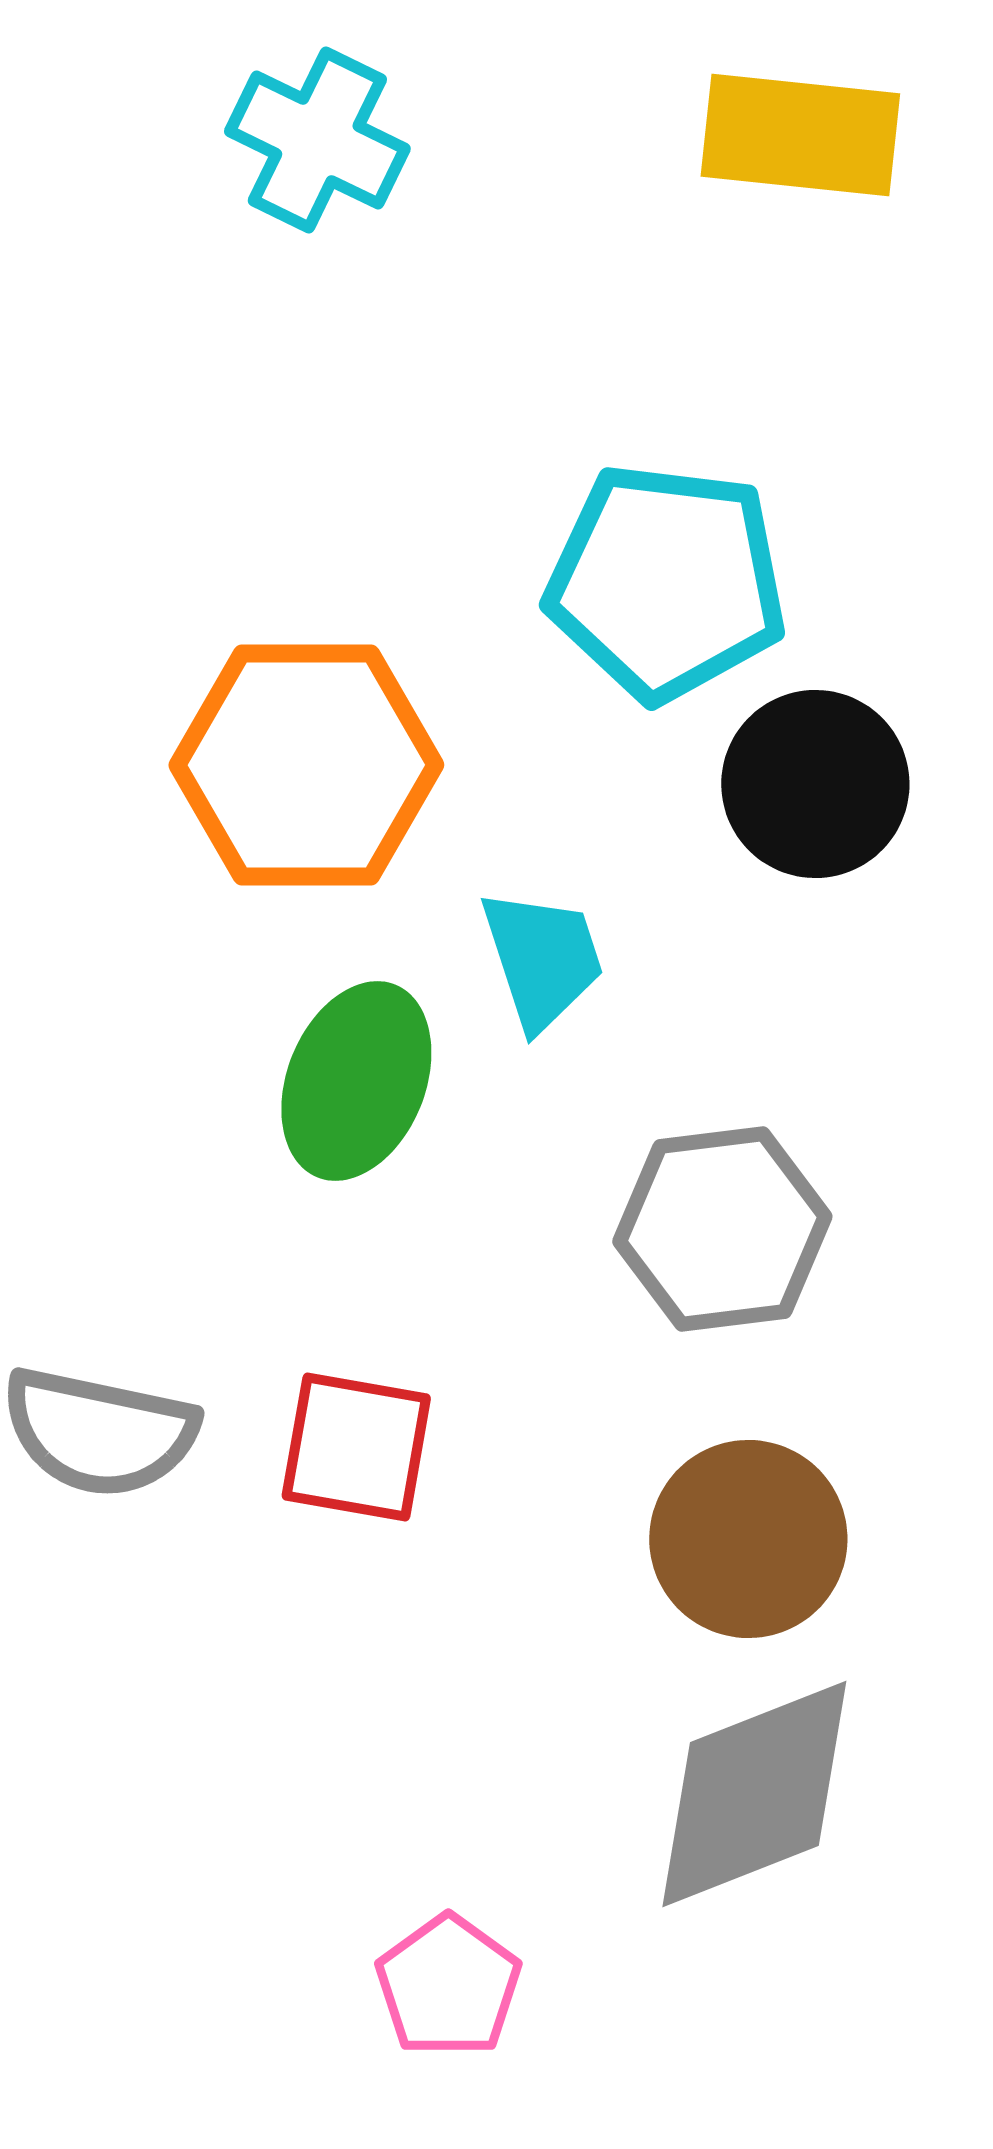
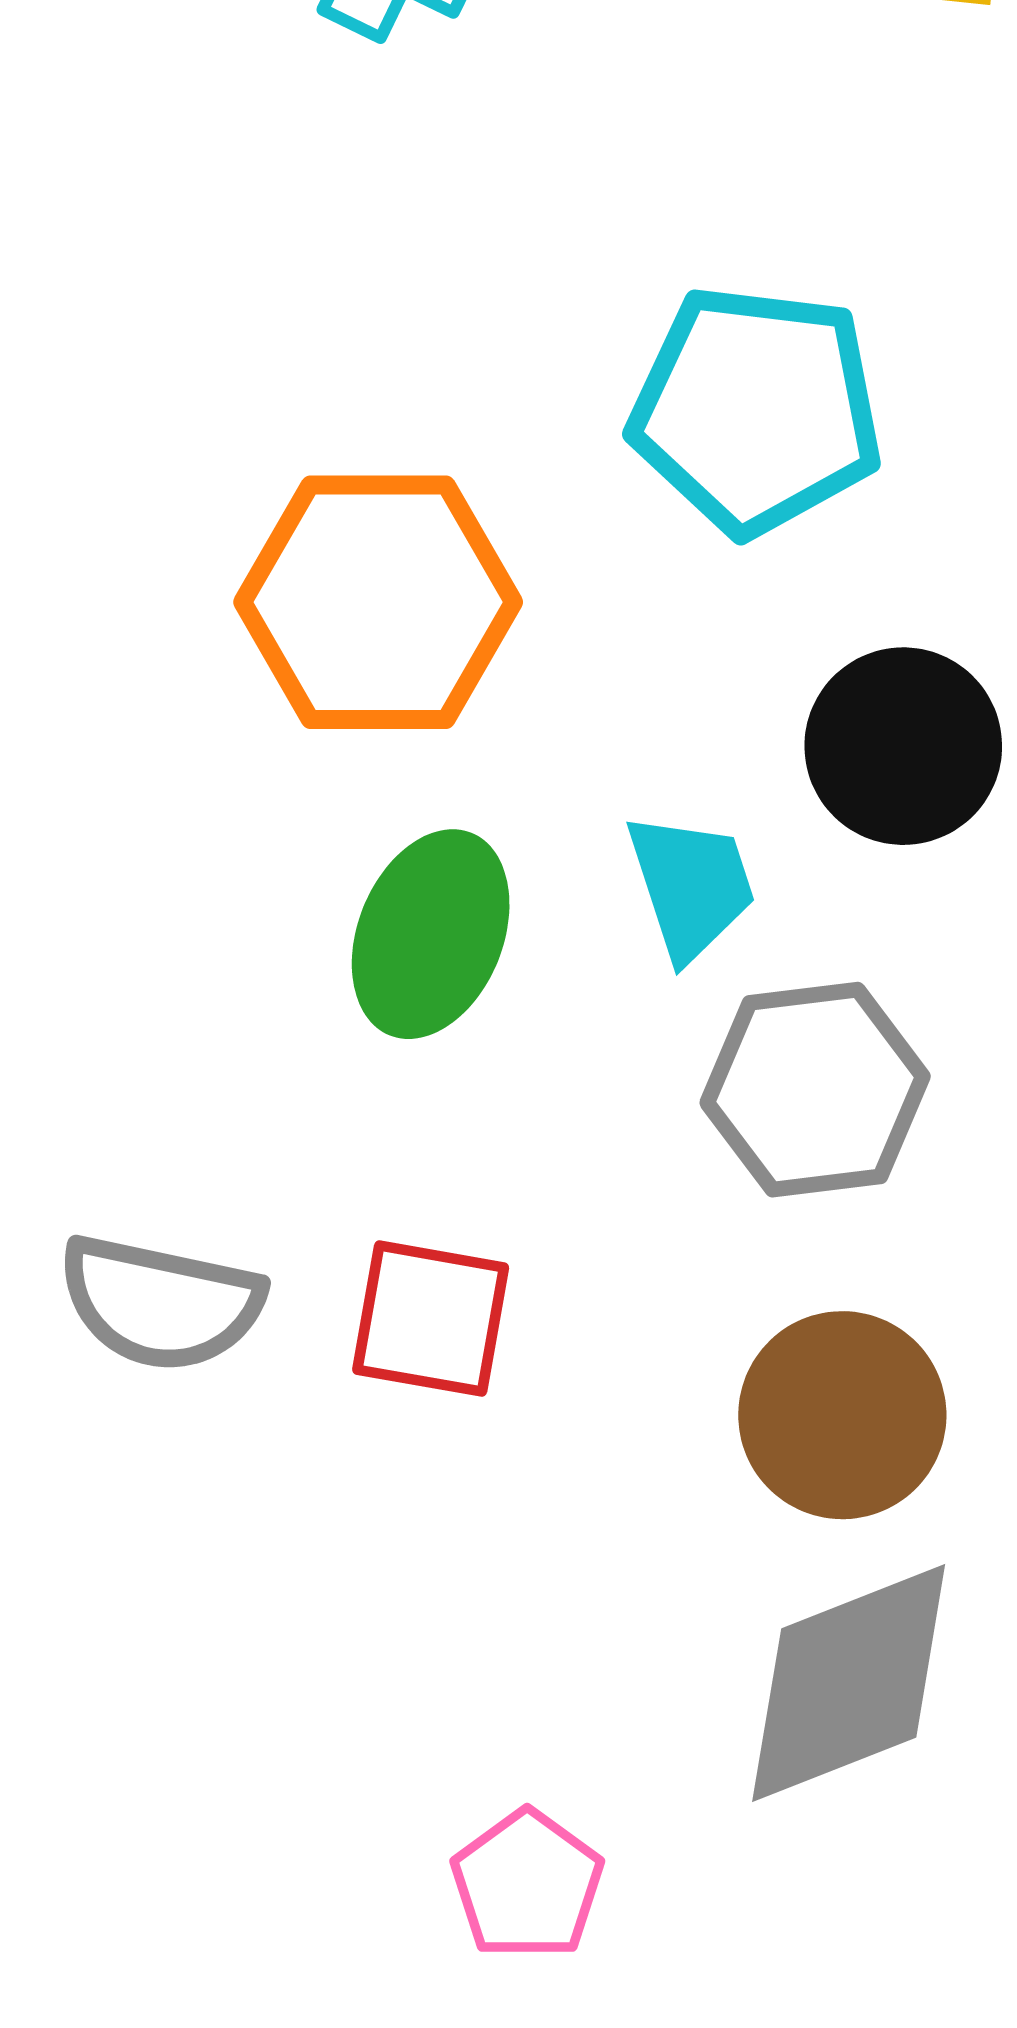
black circle: (815, 784) -> (903, 746), moved
cyan trapezoid: (542, 959) -> (691, 886), moved

